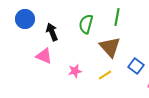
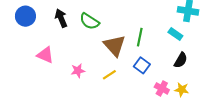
green line: (117, 17) -> (140, 37), moved
green semicircle: (86, 24) -> (89, 21), turned -72
black arrow: (52, 32) -> (61, 18), moved

